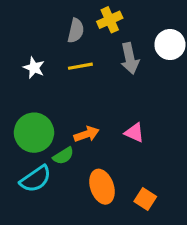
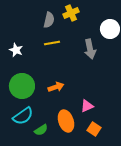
gray arrow: (130, 58) -> (90, 49), moved
white star: (34, 68) -> (16, 50), moved
pink triangle: (134, 133) -> (87, 106), moved, turned -48
green semicircle: (63, 156) -> (41, 130), moved

